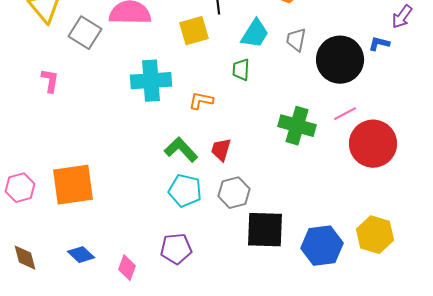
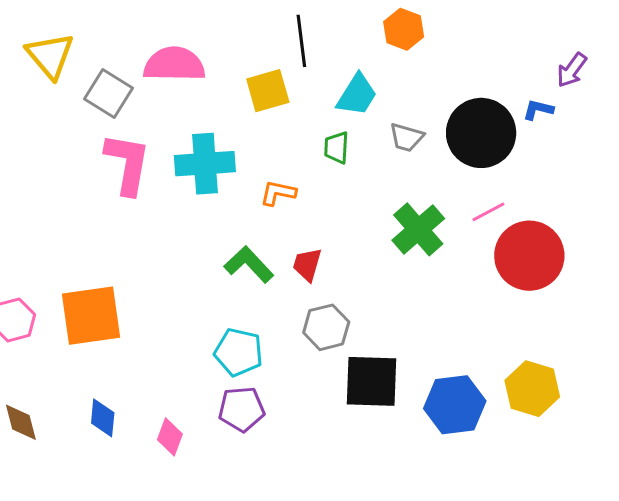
gray trapezoid: (296, 40) -> (407, 137), moved, turned -85
pink L-shape: (50, 81) -> (128, 164), moved, size x1.8
green cross: (297, 126) -> (418, 229), turned 33
cyan pentagon: (185, 191) -> (239, 352), moved
blue diamond: (81, 255) -> (103, 418), turned 52

